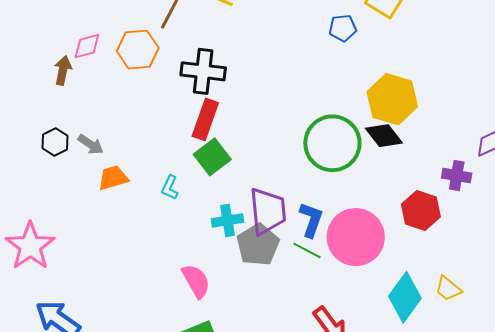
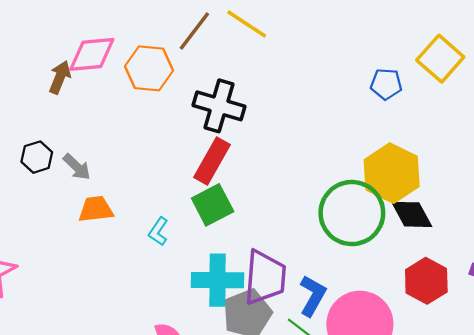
pink diamond: (87, 46) -> (92, 54), size x1.4
yellow hexagon: (392, 99) -> (392, 173), moved
red hexagon: (421, 210) -> (426, 281), moved
cyan cross: (228, 220) -> (217, 280), size x1.4

